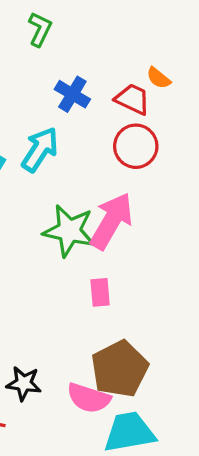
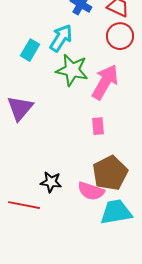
green star: (69, 231) -> (72, 70), moved

